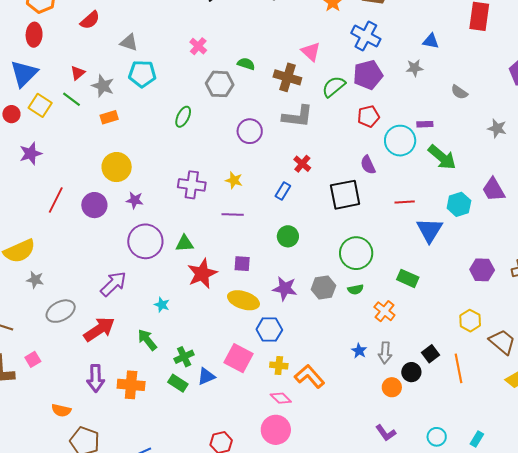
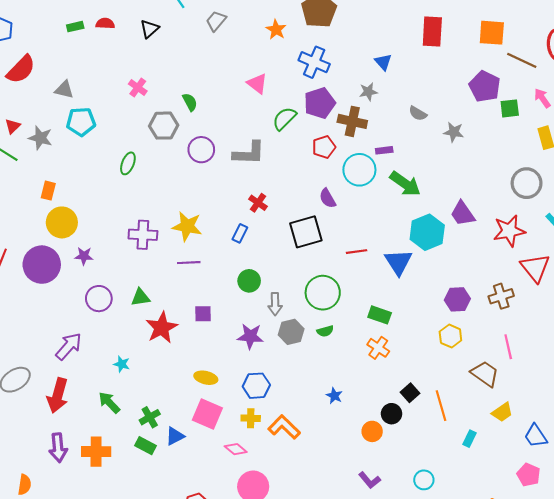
red semicircle: (90, 20) -> (21, 69), size x1.4
blue triangle: (431, 41) -> (383, 62), turned 42
green semicircle: (246, 64) -> (190, 102), turned 48
brown cross: (287, 77) -> (352, 121), moved
orange rectangle: (109, 117) -> (48, 191), moved, turned -54
gray star: (497, 128) -> (454, 132), moved
purple circle: (250, 131) -> (201, 150), moved
yellow star: (234, 180) -> (187, 226), size x1.6
red line: (405, 202) -> (357, 252), moved
cyan hexagon: (459, 204) -> (427, 232), size x1.4
purple circle: (94, 205) -> (42, 265), size x1.4
purple circle: (145, 241) -> (99, 299), size x0.7
yellow ellipse: (243, 300) -> (206, 378), moved, size x0.7
orange cross: (384, 311) -> (378, 348), moved
yellow hexagon: (470, 321) -> (450, 336), moved
red arrow: (99, 329) -> (58, 396), turned 144
blue hexagon: (269, 330) -> (256, 386), moved
gray arrow: (385, 353) -> (275, 304), moved
pink diamond: (281, 398) -> (236, 449), moved
orange semicircle: (61, 410) -> (25, 485), turned -90
cyan rectangle: (477, 439) -> (469, 439), moved

